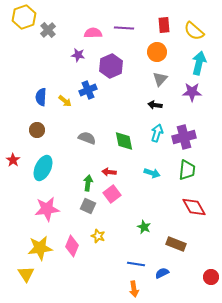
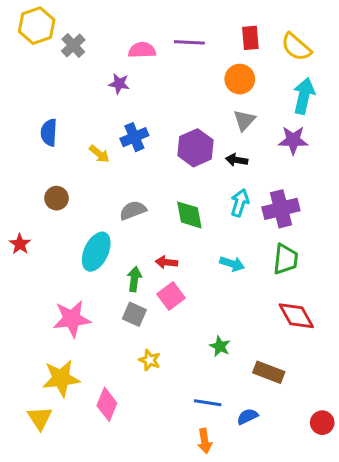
purple hexagon: (111, 66) -> (195, 148), moved
blue semicircle: (41, 97) -> (49, 133), moved
gray semicircle: (87, 138) -> (133, 210), turned -42
cyan ellipse: (43, 168) -> (96, 252), moved
pink diamond: (72, 246) -> (107, 404), moved

